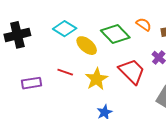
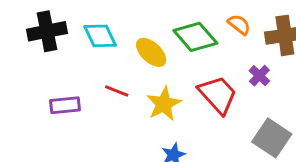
cyan diamond: (65, 29) -> (100, 36), moved, turned 30

